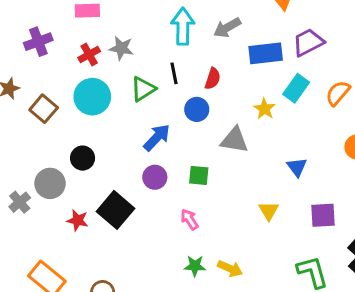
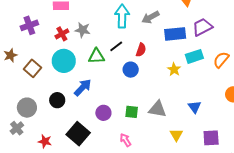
black line: (174, 73) -> (116, 46), turned 64
cyan rectangle: (296, 88) -> (194, 56), turned 36
green triangle: (143, 89) -> (96, 56), turned 30
blue arrow: (157, 137) -> (83, 87), moved
gray triangle: (234, 140) -> (157, 109), moved
gray circle: (50, 183) -> (27, 108), moved
red star: (78, 220) -> (45, 141), moved

